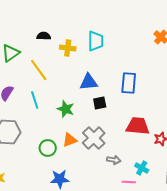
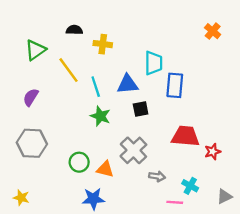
cyan trapezoid: (96, 41) -> (154, 63), moved
cyan line: (35, 100) -> (96, 87), moved
orange triangle: (70, 140) -> (105, 169), moved, turned 35

